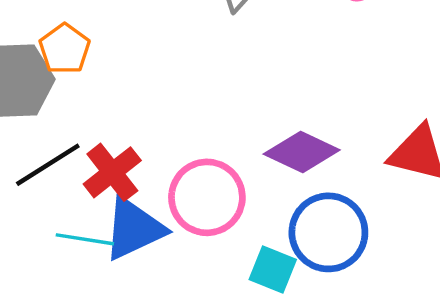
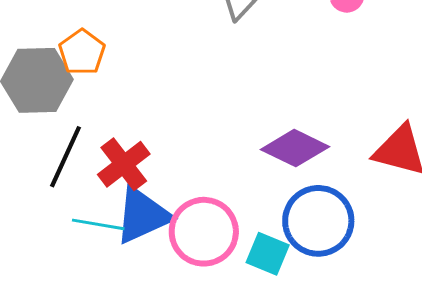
black line: (48, 165) -> (66, 157), turned -34
pink circle: (207, 197) -> (204, 232), moved

